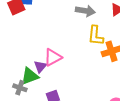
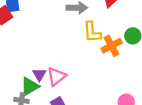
pink triangle: (53, 57) -> (56, 76), moved

